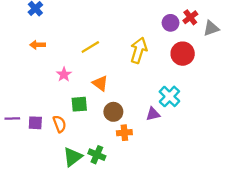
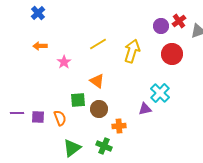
yellow line: (90, 47) -> (98, 44), moved
pink star: (64, 74) -> (64, 62), moved
brown circle: (113, 112) -> (99, 109), moved
green cross: (97, 155) -> (104, 146), moved

